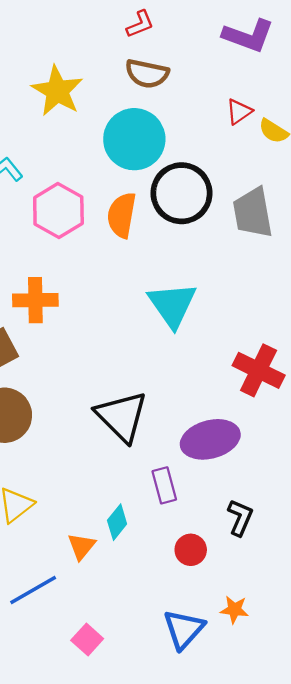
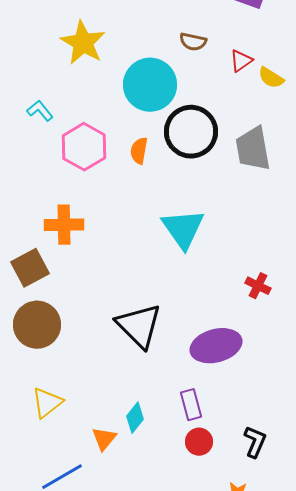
brown semicircle: (147, 74) -> (193, 42), moved, size x0.7
orange semicircle: (122, 215) -> (139, 151), size x0.7
red cross: (259, 370) -> (258, 286), size x0.6
purple rectangle: (164, 485) -> (191, 405), moved
black L-shape: (240, 518) -> (255, 442), moved

